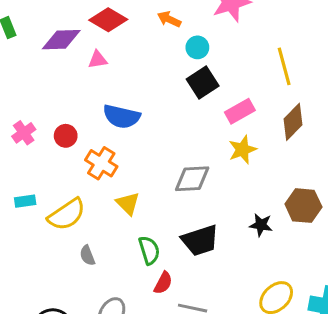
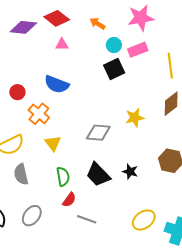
pink triangle: (98, 60) -> (62, 44), moved
pink rectangle: (240, 111) -> (138, 50), moved
black star: (261, 225) -> (130, 172), moved
black trapezoid: (200, 240) -> (98, 175), turned 56
gray semicircle: (87, 255) -> (21, 174), size x1.5

